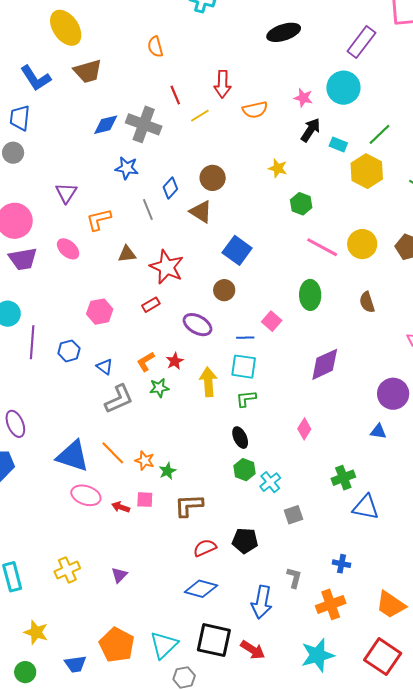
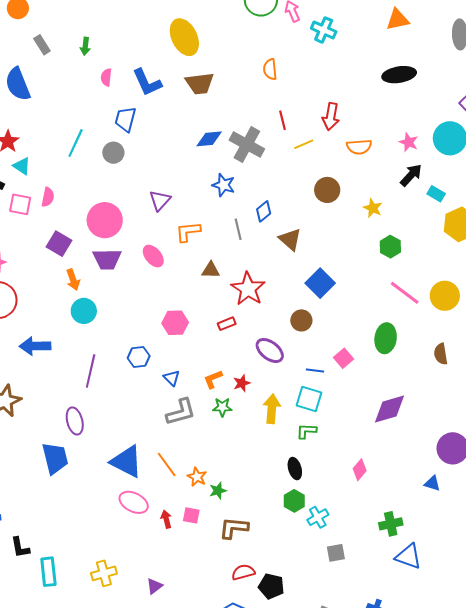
brown circle: (213, 178) -> (327, 190), moved
purple line: (32, 342) -> (91, 371), moved
red arrow: (121, 507) -> (166, 519), turned 48
black pentagon: (245, 541) -> (271, 586), moved

